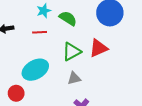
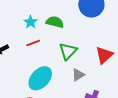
red triangle: (98, 48) -> (104, 55), moved

